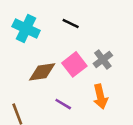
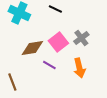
purple line: (63, 104) -> (49, 65), moved

